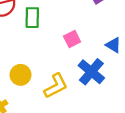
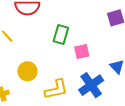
green rectangle: (32, 18) -> (61, 35), moved

